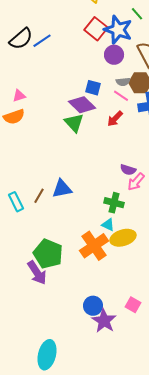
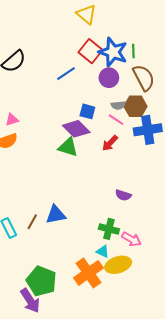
green line: (137, 14) -> (133, 51), moved, turned 40
blue line: (42, 41) -> (66, 74), moved
green triangle: (74, 123) -> (68, 147), turned -30
pink arrow: (136, 182) -> (131, 239), moved, turned -102

